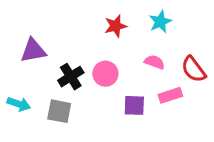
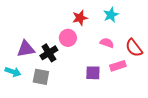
purple triangle: (33, 51) -> (26, 49), moved
pink circle: (105, 74) -> (68, 38), moved

